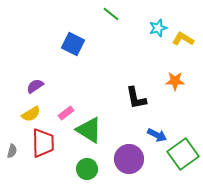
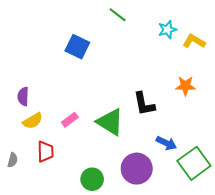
purple semicircle: (35, 86) -> (23, 96), moved, turned -54
green triangle: (89, 130) -> (110, 122), moved
red trapezoid: (43, 143) -> (45, 152), size x0.7

